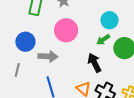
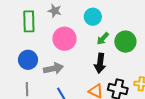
cyan circle: (110, 20) -> (93, 17), moved
black arrow: (95, 63) -> (100, 63), turned -132

